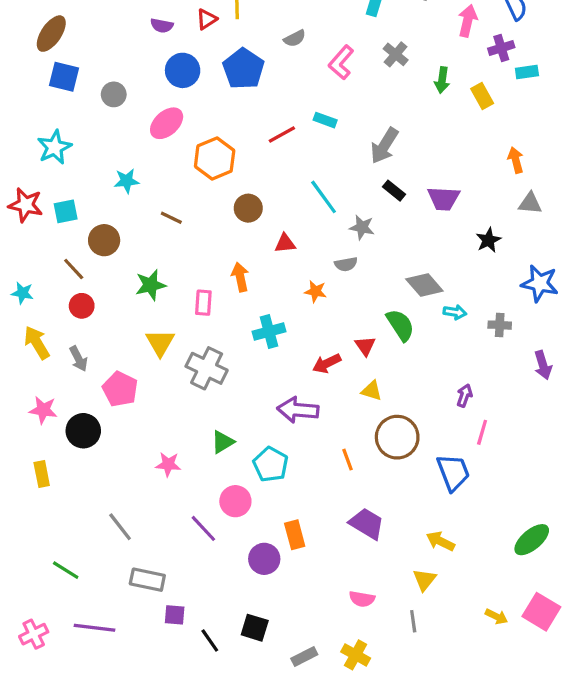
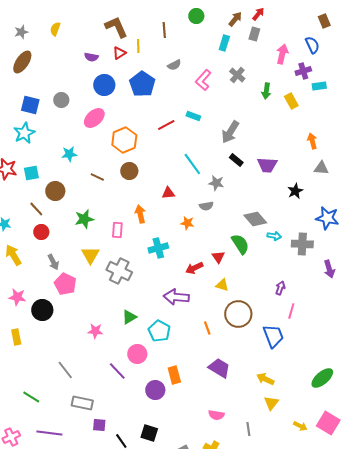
blue square: (64, 77) -> (30, 105), moved
brown circle: (248, 208) -> (129, 171), moved
gray cross: (500, 325) -> (302, 244), size x1.5
gray arrow: (78, 359) -> (53, 262), moved
yellow triangle: (424, 580) -> (271, 403), moved

